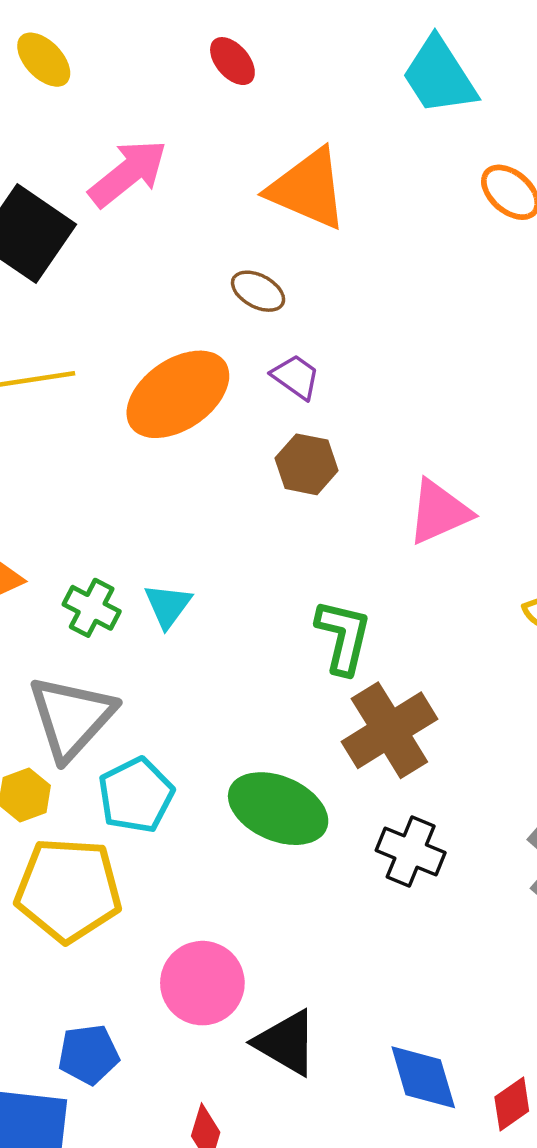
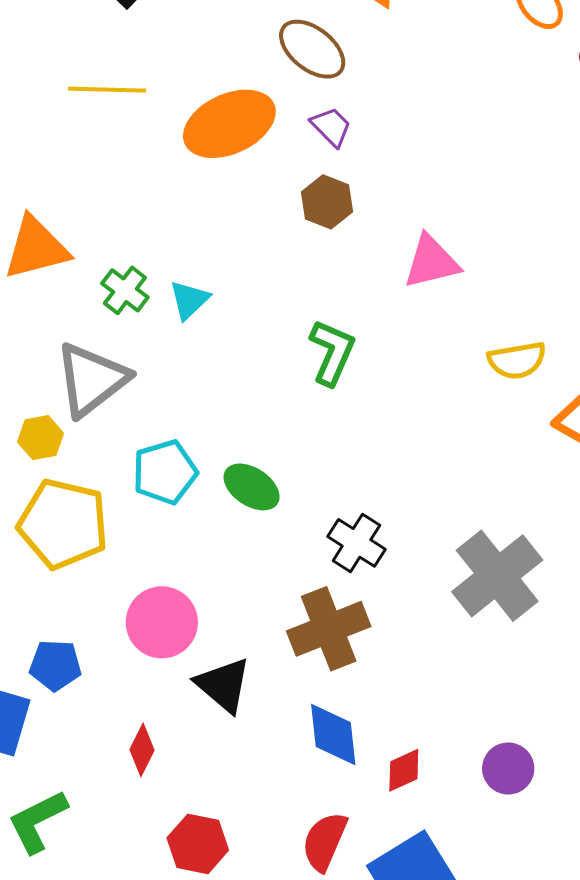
brown ellipse: (258, 291) -> (312, 49), size x1.5
brown cross: (389, 730) -> (329, 629), moved
cyan pentagon: (136, 795) -> (165, 472), moved
green ellipse: (278, 809) -> (252, 487), size x0.7

